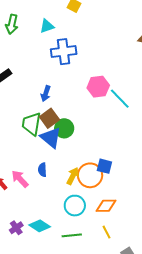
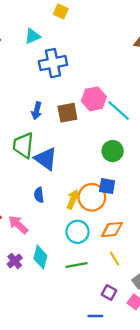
brown square: (49, 118) -> (67, 113), moved, turned 30
green circle: (64, 128) -> (113, 151), moved
pink arrow: (20, 179) -> (18, 225), moved
cyan diamond: (40, 226) -> (40, 257), turned 75

